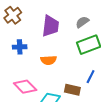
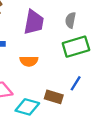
gray semicircle: (82, 22) -> (70, 20), turned -48

